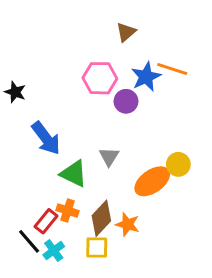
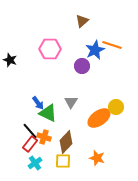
pink hexagon: (100, 78) -> (50, 49), moved
blue arrow: (46, 138) -> (38, 103), moved, size x0.6
orange star: (128, 224) -> (97, 158), moved
black line: (29, 241) -> (30, 131), moved

